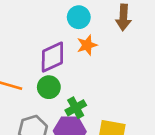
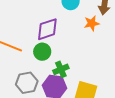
orange star: (87, 45) -> (92, 23), moved

